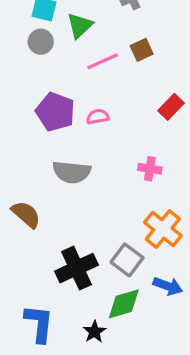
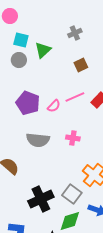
pink line: (103, 61) -> (75, 97), moved
pink semicircle: (98, 117) -> (54, 106), turned 144
pink cross: (150, 169) -> (73, 138), moved

